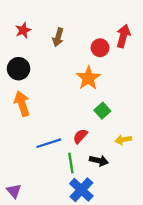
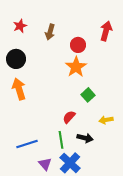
red circle: (100, 48) -> (78, 45), moved
blue line: (49, 143) -> (27, 144), moved
purple triangle: (14, 191) -> (45, 164), moved

